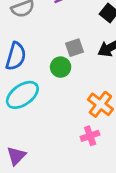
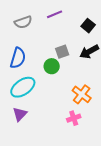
purple triangle: (16, 156) -> (20, 114), moved

